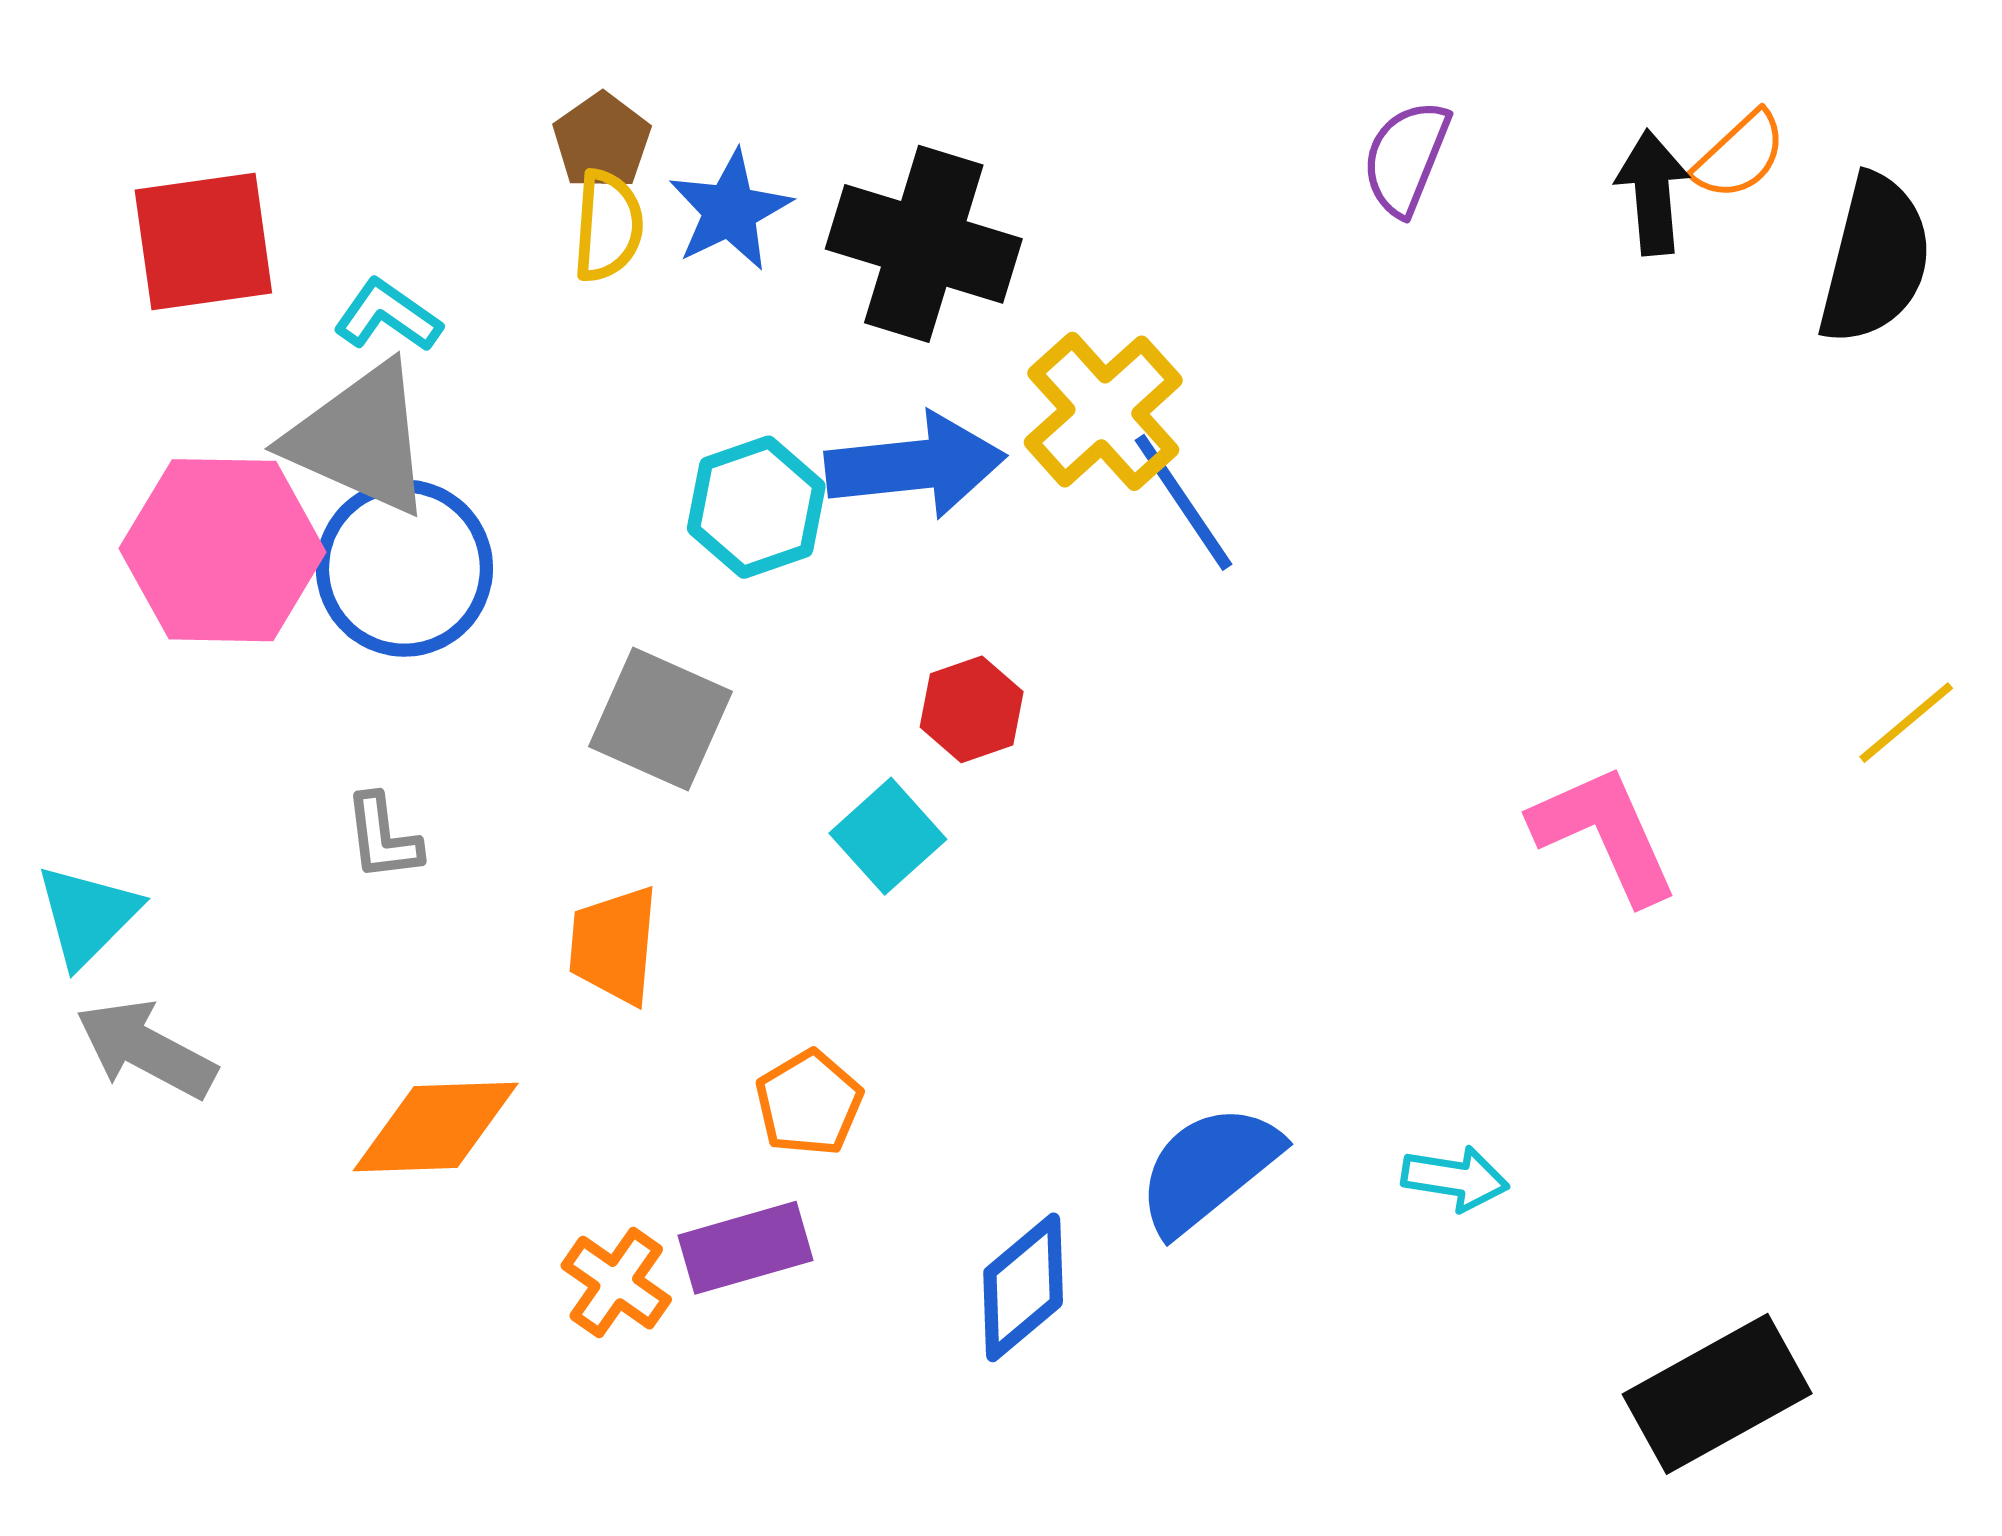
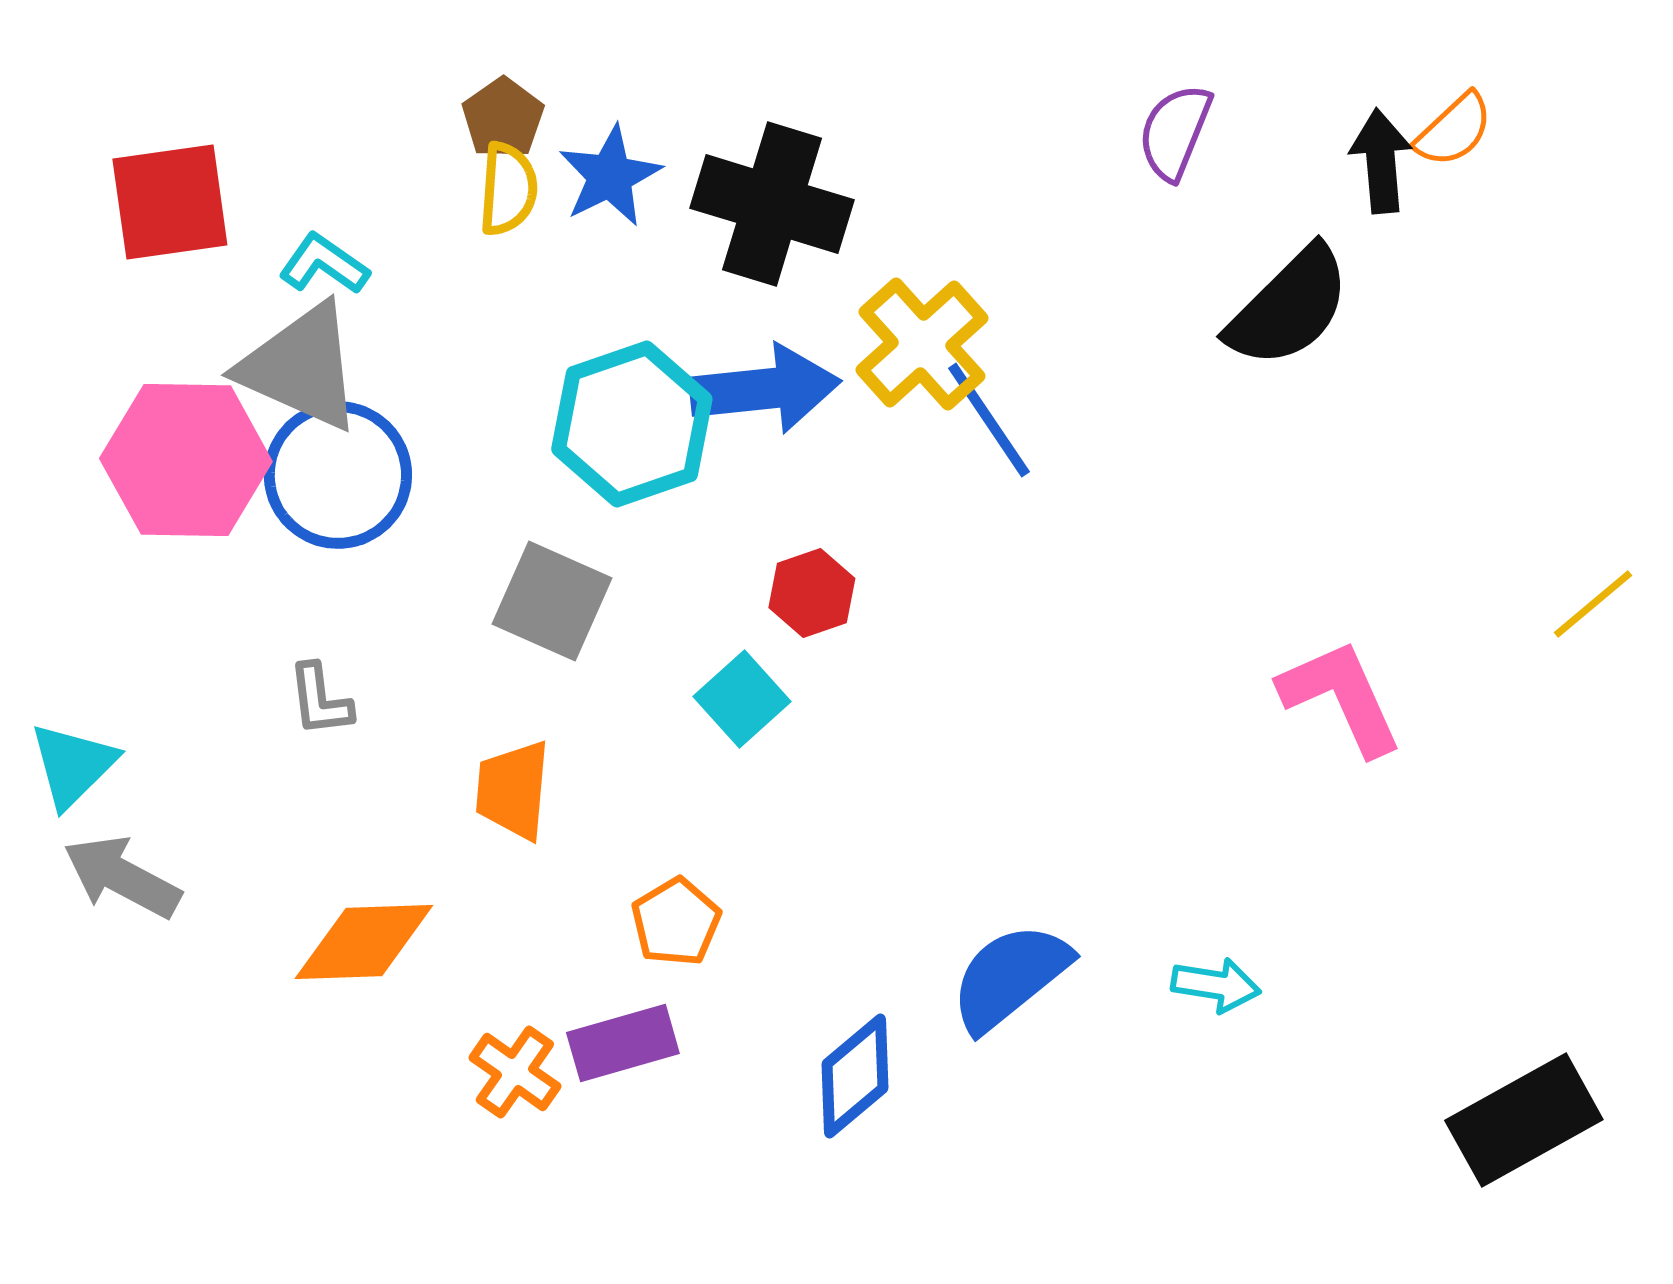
black semicircle: (1875, 259) -> (1289, 307), moved, turned 31
cyan hexagon: (756, 507) -> (632, 424), size x1.4
black rectangle: (1717, 1394) -> (1524, 1120), moved

